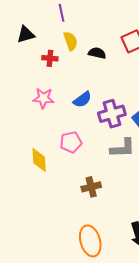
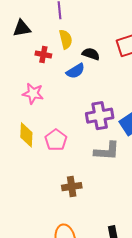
blue semicircle: (82, 100) -> (75, 71), moved
pink pentagon: (71, 142) -> (56, 140), turned -30
yellow diamond: (39, 160) -> (26, 135), moved

